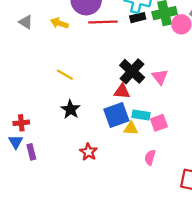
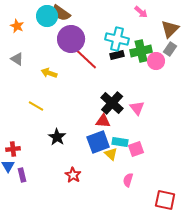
red line: (103, 22) -> (86, 59), turned 45
yellow arrow: (59, 23) -> (49, 73), moved
yellow line: (65, 75) -> (36, 106), moved
yellow triangle: (131, 128) -> (111, 154), turned 40

